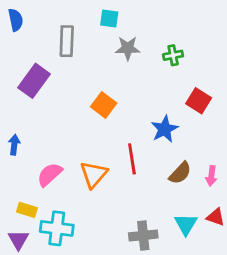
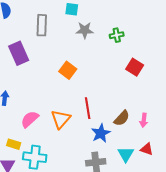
purple rectangle: (34, 81) -> (19, 53), turned -60
blue star: (165, 129) -> (101, 133), moved

